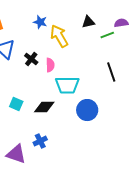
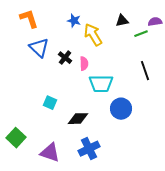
black diamond: (44, 107) -> (78, 119), moved
blue cross: (40, 141) -> (89, 149), moved, size x1.5

